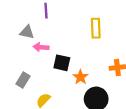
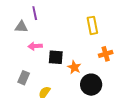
yellow rectangle: (96, 28) -> (92, 25), moved
gray triangle: (27, 32) -> (21, 27), moved

